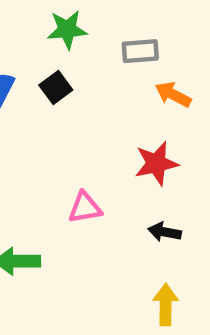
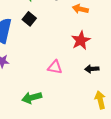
pink triangle: (85, 208) -> (55, 67), turned 35

